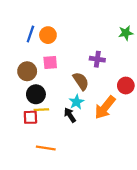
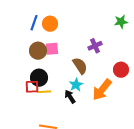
purple cross: (97, 59) -> (95, 46), turned -32
brown circle: (27, 71) -> (38, 51), moved
red square: (30, 117) -> (32, 87), moved

